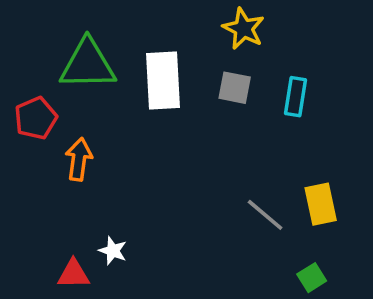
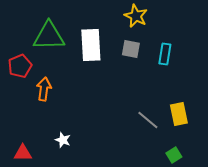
red triangle: (73, 274) -> (23, 153), moved

